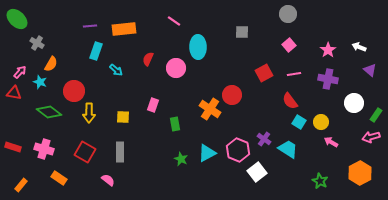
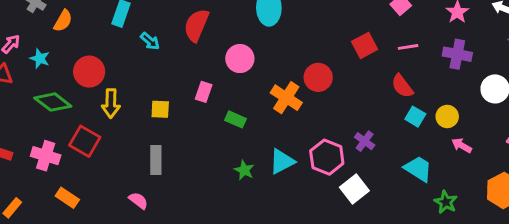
red semicircle: (148, 59) -> (196, 25), size x1.6
orange semicircle: (51, 64) -> (63, 21), moved
pink circle: (176, 68) -> (240, 59), moved
green rectangle: (175, 124) -> (236, 119), turned -56
cyan trapezoid: (288, 149) -> (418, 169), moved
red square: (85, 152) -> (85, 141), moved

